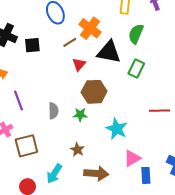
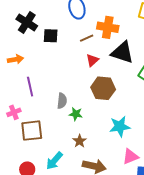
orange cross: (90, 28) -> (108, 27), turned -35
green star: (80, 115) -> (76, 114), moved
cyan star: (117, 129) -> (120, 126), turned 30

